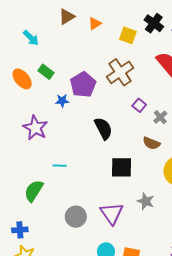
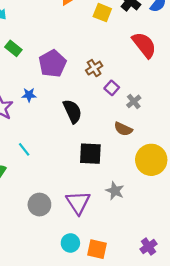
brown cross: (120, 72) -> (94, 68), moved, size x0.6
blue star: (62, 101) -> (29, 95), moved
cyan line: (60, 166) -> (24, 149), turned 48

